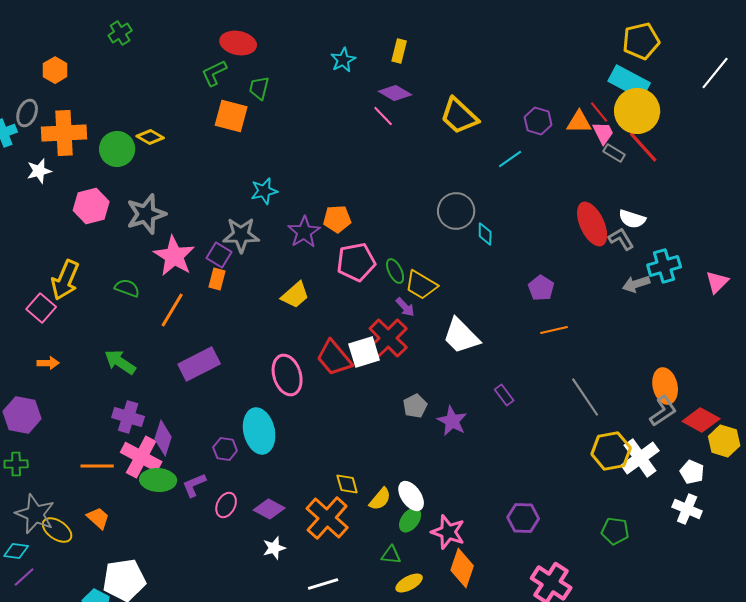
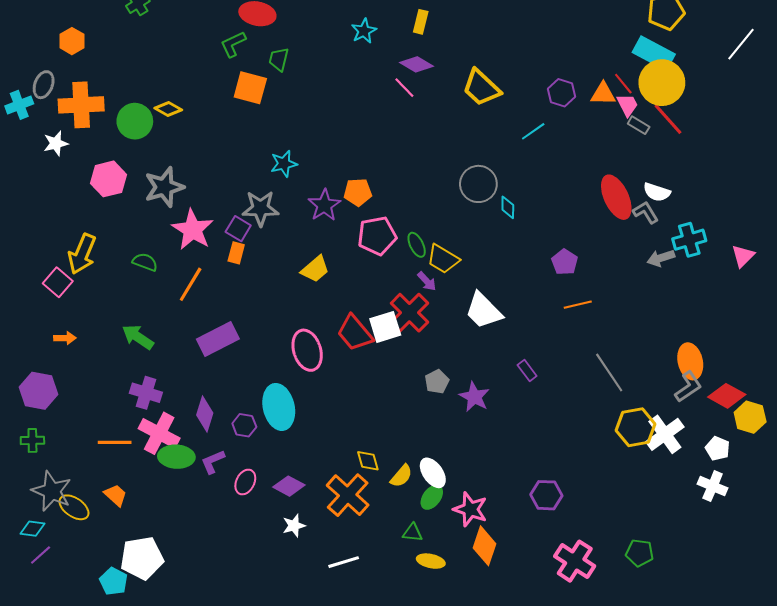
purple diamond: (163, 438) -> (205, 414), moved
green pentagon: (615, 531) -> (640, 553), moved
yellow ellipse: (409, 583) -> (431, 561), turned 40

